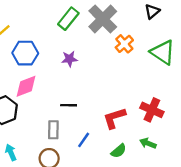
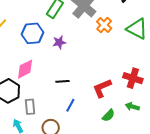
blue hexagon: (25, 53) -> (33, 33), moved
gray rectangle: (53, 130) -> (30, 107), moved
blue line: (84, 140) -> (70, 105), moved

